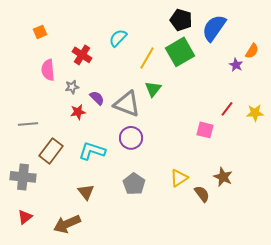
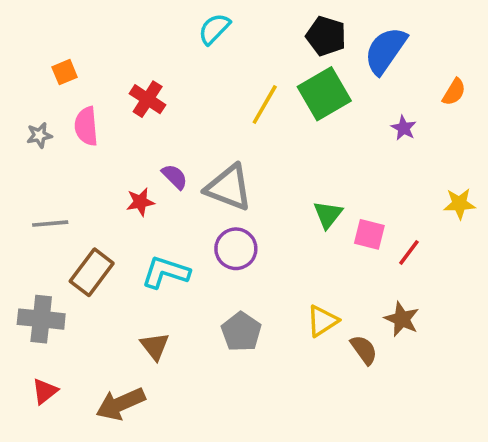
orange square: (40, 32) -> (65, 72), moved
cyan semicircle: (118, 38) -> (214, 29), moved
purple star: (236, 65) -> (404, 128), moved
gray star: (72, 87) -> (39, 135), moved
green triangle: (153, 89) -> (328, 215), moved
red line: (227, 109) -> (409, 252), moved

